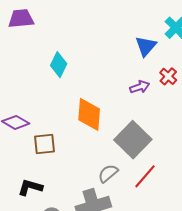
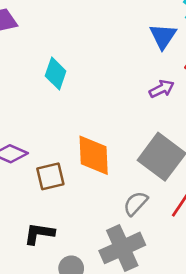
orange diamond: (89, 114) -> (94, 155), moved

